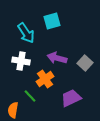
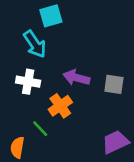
cyan square: (52, 21) -> (51, 16), moved
gray square: (85, 63) -> (114, 84), turned -35
purple trapezoid: (71, 98) -> (115, 142), moved

